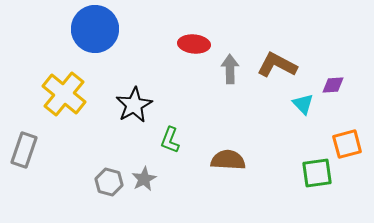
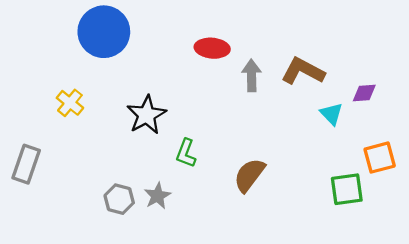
yellow cross: (64, 94) -> (70, 103), size x0.6
brown semicircle: (228, 160) -> (249, 175), turned -56

